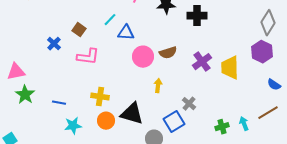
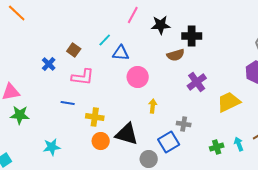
brown semicircle: (168, 53) -> (176, 55), moved
yellow trapezoid: (230, 68) -> (229, 102), moved, turned 65
green star: (25, 95) -> (20, 115), turned -30
blue line: (59, 103) -> (68, 103), moved
gray cross: (189, 104) -> (184, 124), turned -32
cyan star: (73, 126) -> (52, 147), moved

